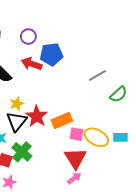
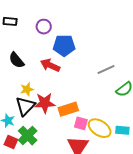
red arrow: (31, 64) -> (50, 65), moved
red star: (37, 116) -> (45, 103), turned 30

